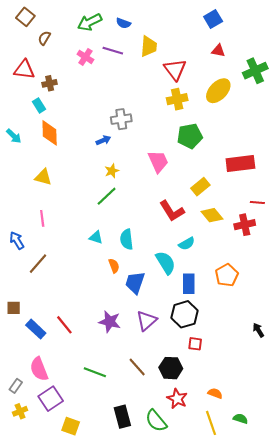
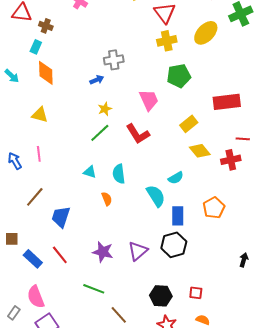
brown cross: (50, 83) -> (46, 26), turned 32
cyan rectangle: (39, 105) -> (36, 47), turned 56
red L-shape: (172, 211) -> (138, 134), moved
blue arrow: (17, 240) -> (15, 161), moved
blue trapezoid: (135, 283) -> (61, 217), moved
black arrow: (258, 330) -> (244, 260), turned 48
red square: (195, 344) -> (196, 293), moved
brown line: (137, 367) -> (119, 315), moved
green line: (95, 372) -> (94, 289), moved

